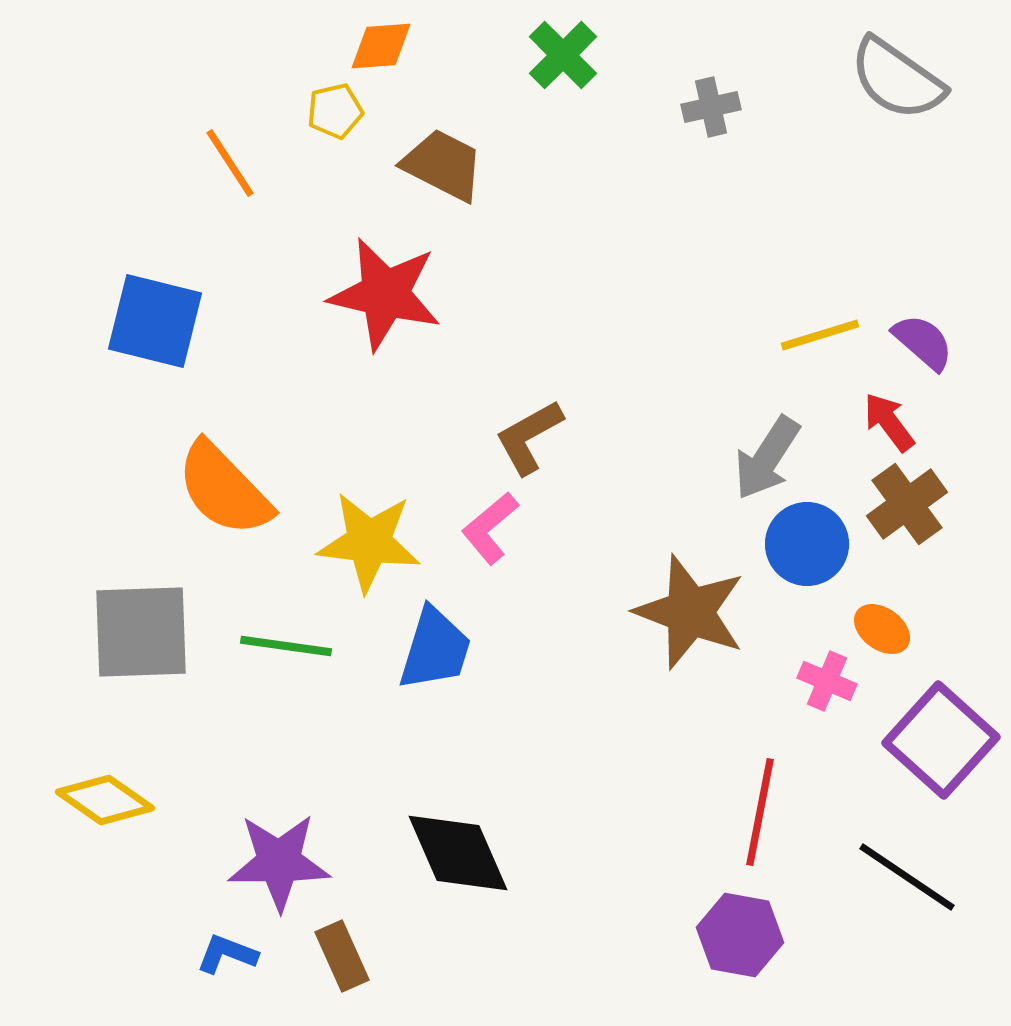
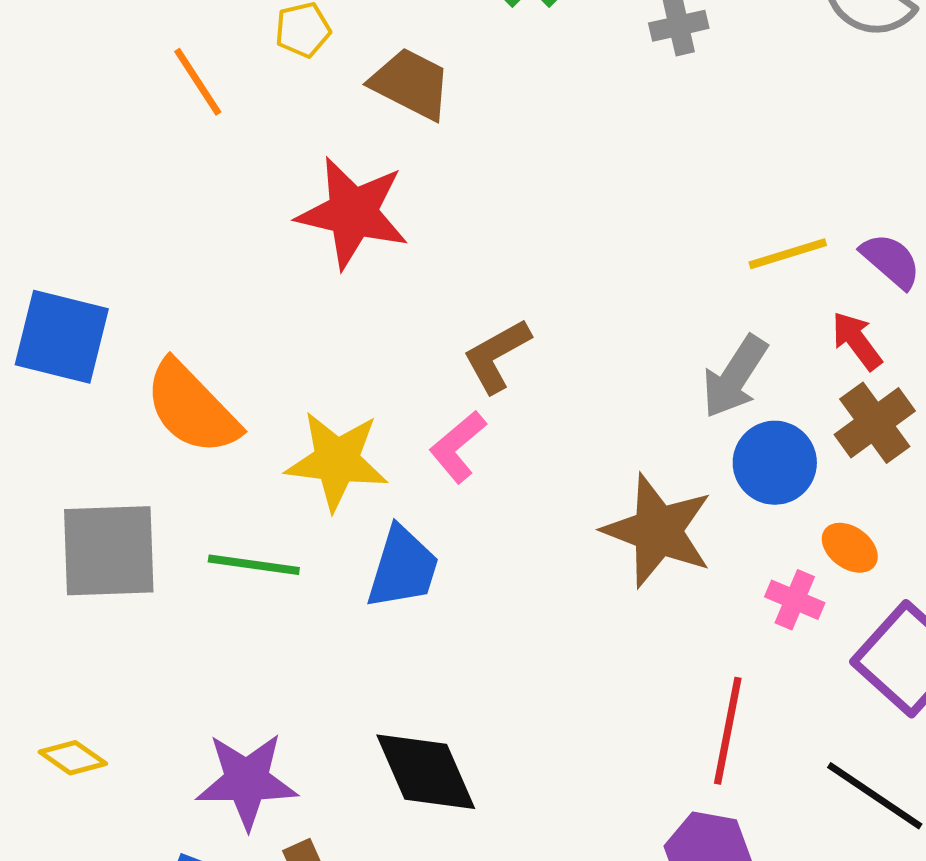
blue square: (155, 321) -> (62, 337), moved
yellow diamond: (105, 800) -> (73, 758), moved, size x0.7

